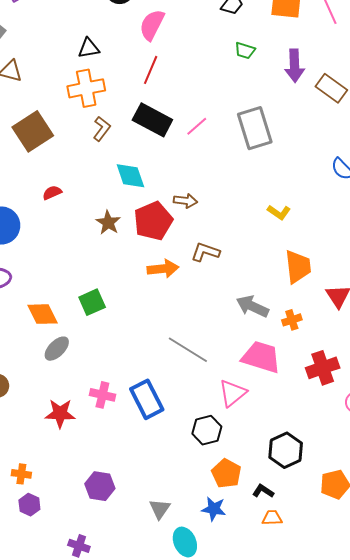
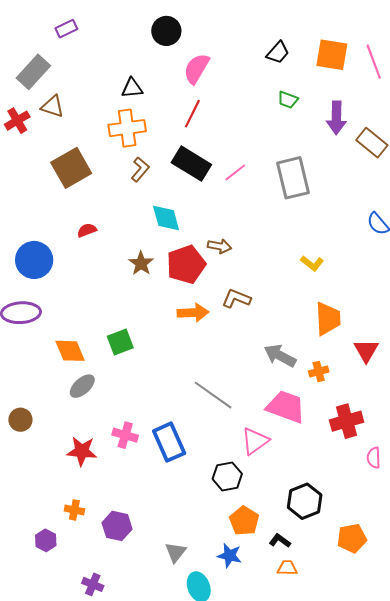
orange cross: (21, 474) -> (74, 510), moved

